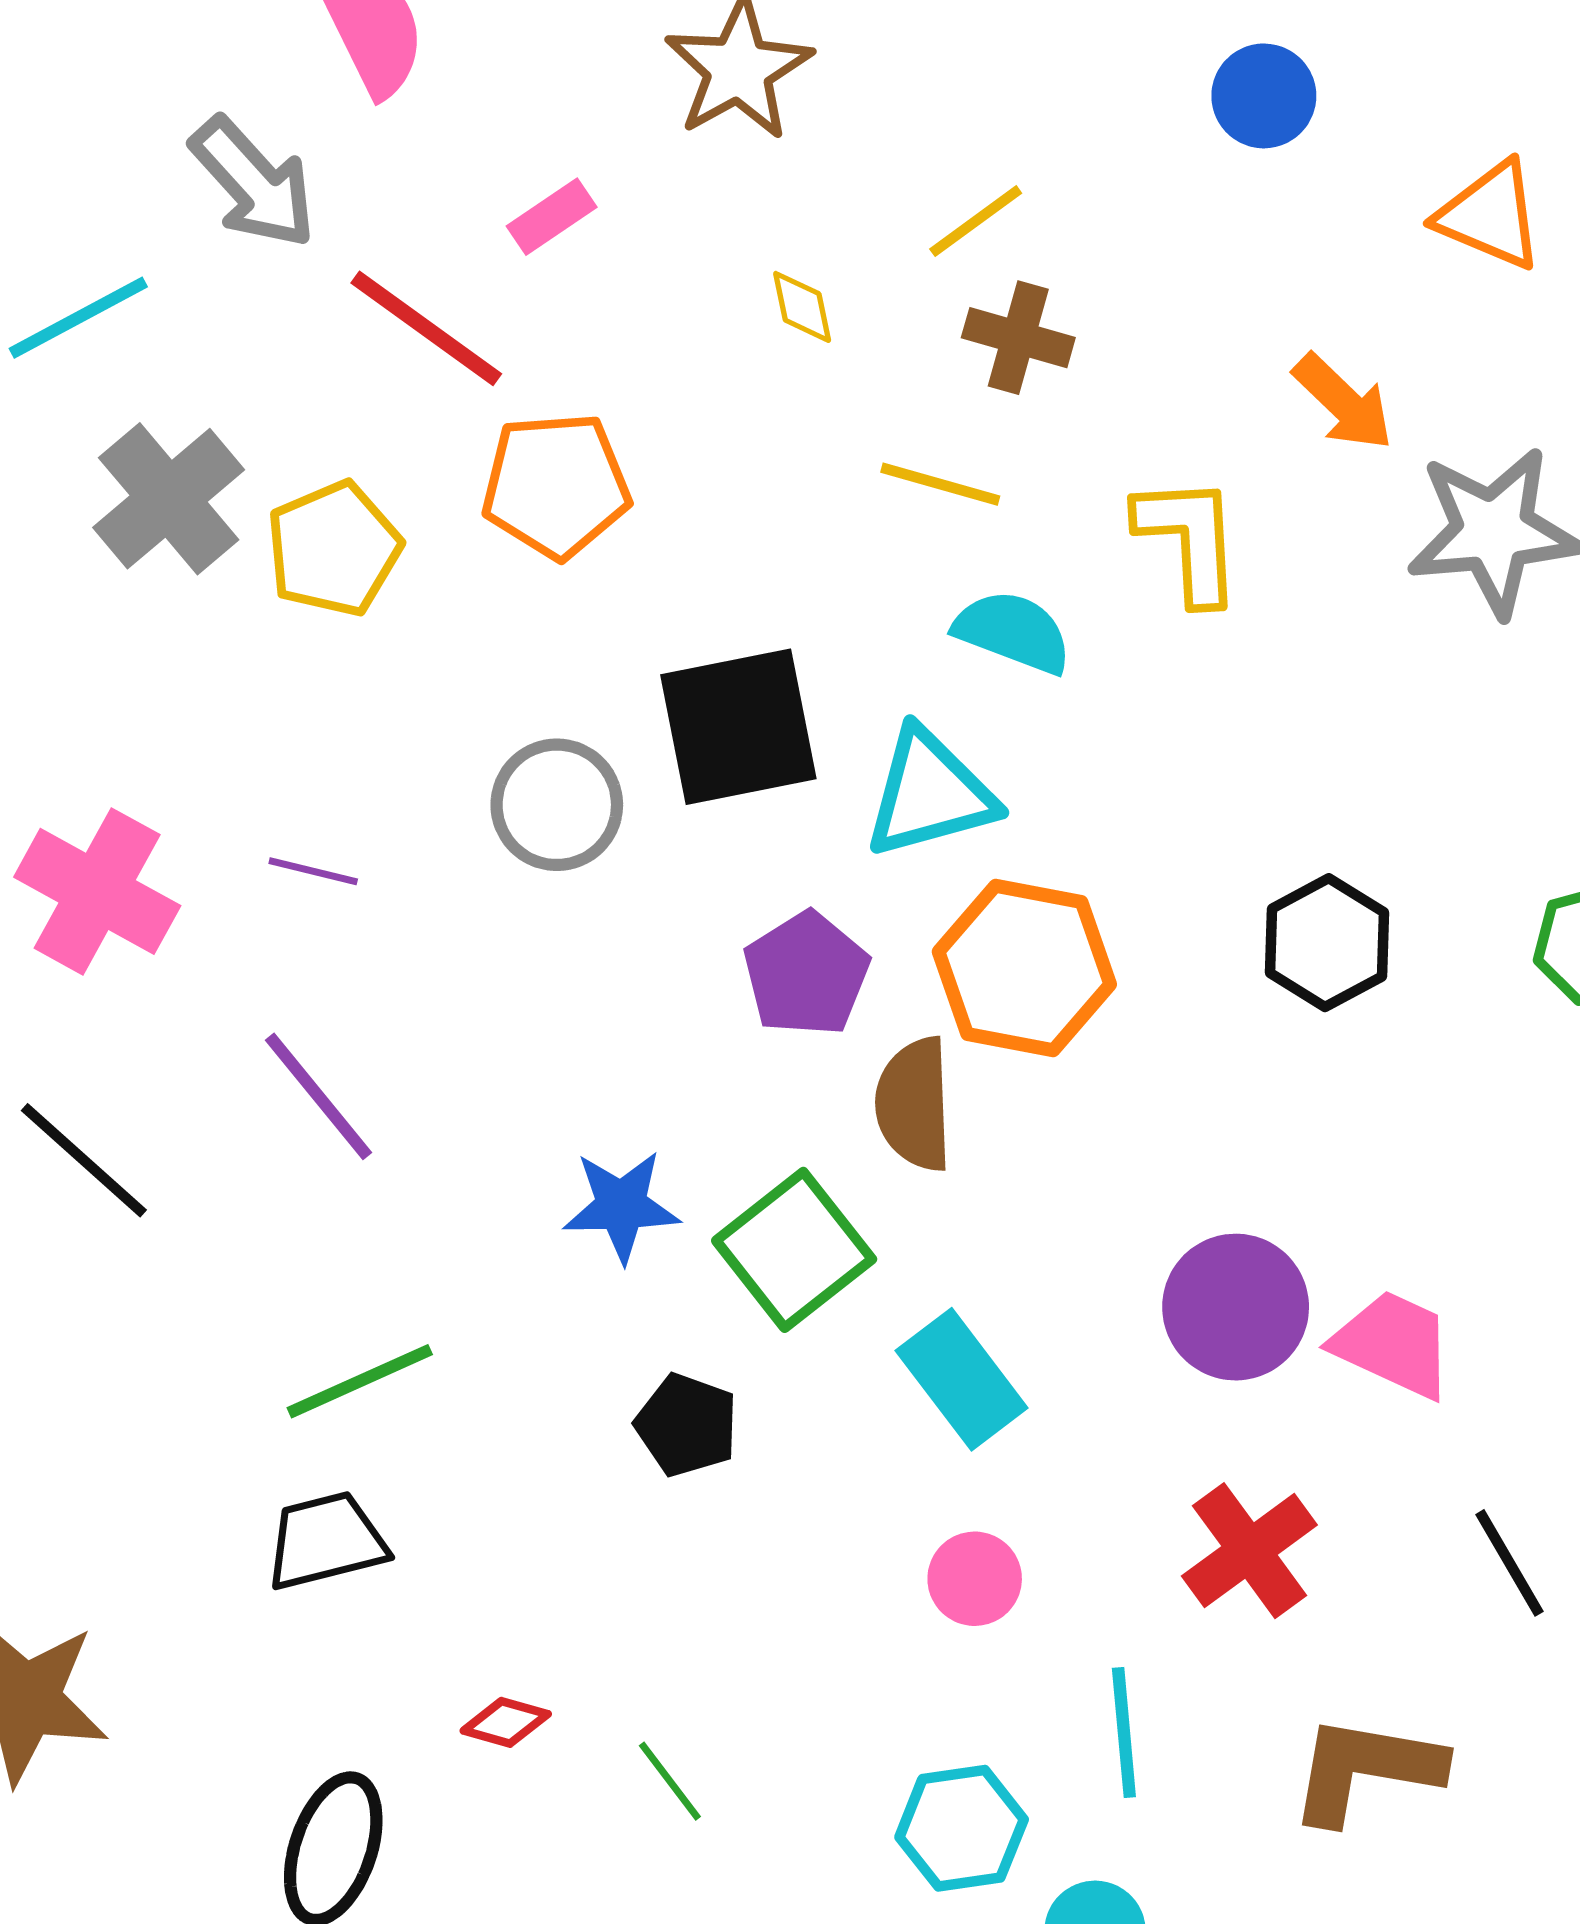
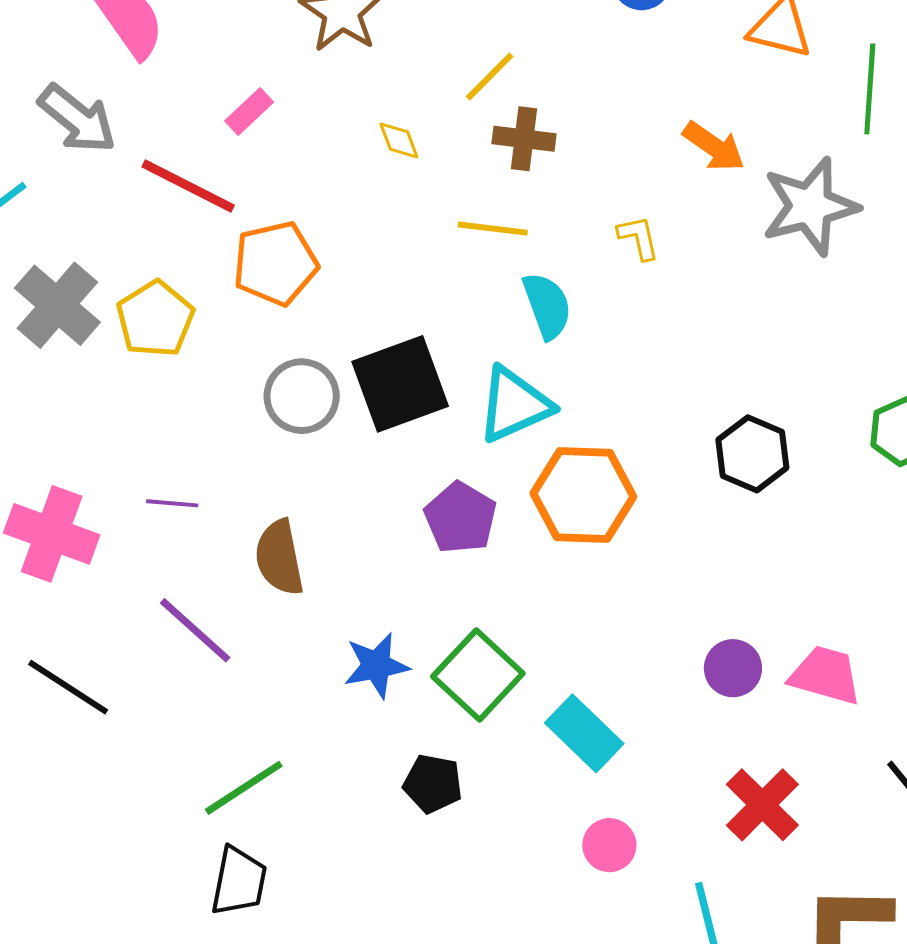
yellow L-shape: (1189, 539) -> (639, 238), size x0.6
cyan semicircle: (1013, 632) -> (547, 306), turned 58
gray circle: (557, 805) -> (302, 396), moved
brown semicircle: (914, 1104) -> (279, 558), moved
purple circle: (1236, 1307) -> (733, 668), size x0.7
black trapezoid: (326, 1541) -> (239, 881), turned 124

